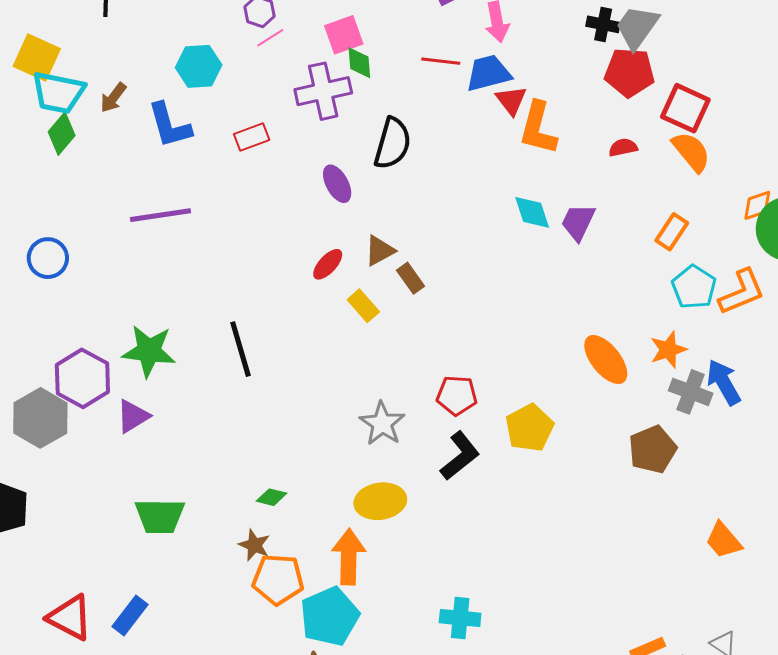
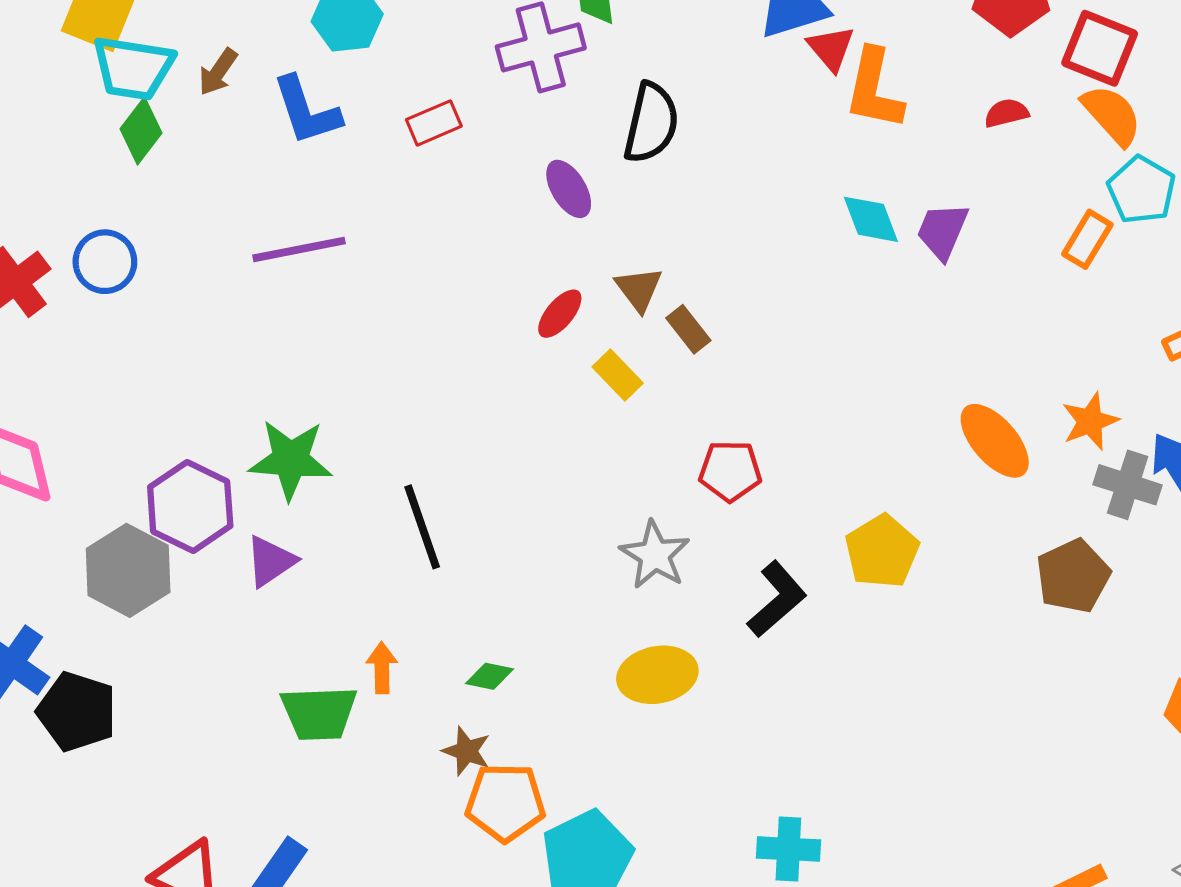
brown triangle: (380, 251) -> (639, 289), turned -36
blue circle: (48, 258) -> (105, 262), moved
cyan pentagon: (694, 287) -> (1141, 190), moved
black line: (240, 349) -> (422, 527), moved
red pentagon: (457, 395) -> (730, 471), moved
orange arrow: (349, 557) -> (382, 668), moved, size x0.6

